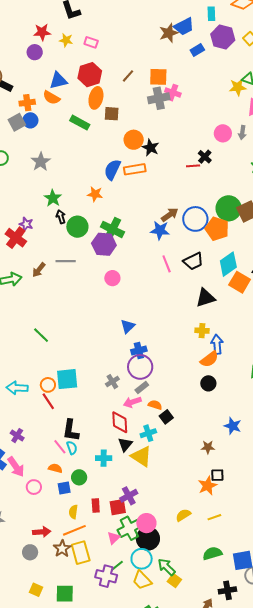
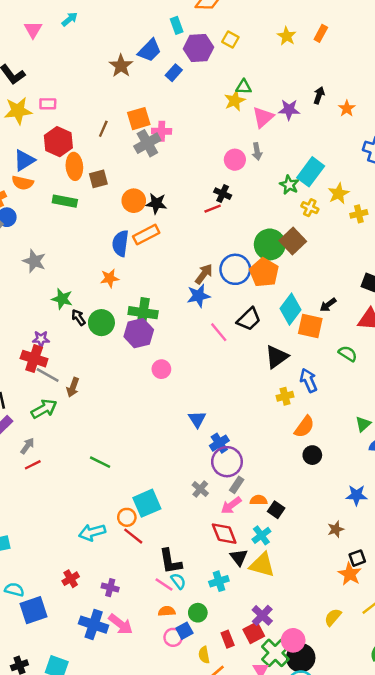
brown star: (169, 33) -> (121, 66), moved
yellow star: (66, 40) -> (18, 111), size x1.6
orange pentagon: (217, 229) -> (264, 272), turned 30
gray line: (66, 261) -> (48, 375), moved, turned 48
blue arrow: (217, 344) -> (309, 380), moved
pink circle: (34, 487) -> (173, 637), moved

